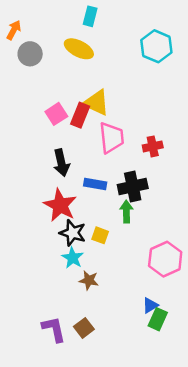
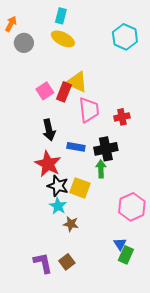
cyan rectangle: (90, 16) -> (61, 16), moved
yellow square: (100, 235) -> (80, 188), size x1.5
blue triangle: (150, 305) -> (120, 244), turned -32

